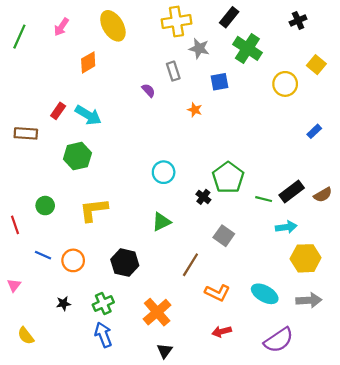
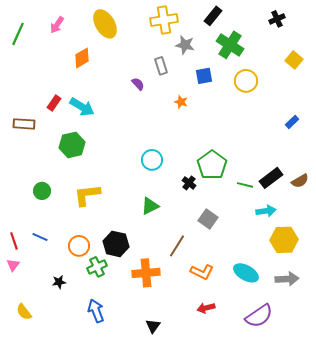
yellow circle: (285, 84) -> (246, 81), moved
red line: (15, 225) -> (14, 241), moved
orange circle: (73, 260) -> (79, 246), moved
green cross: (103, 303) -> (97, 267), moved
orange cross: (157, 312) -> (146, 273), moved, turned 36

